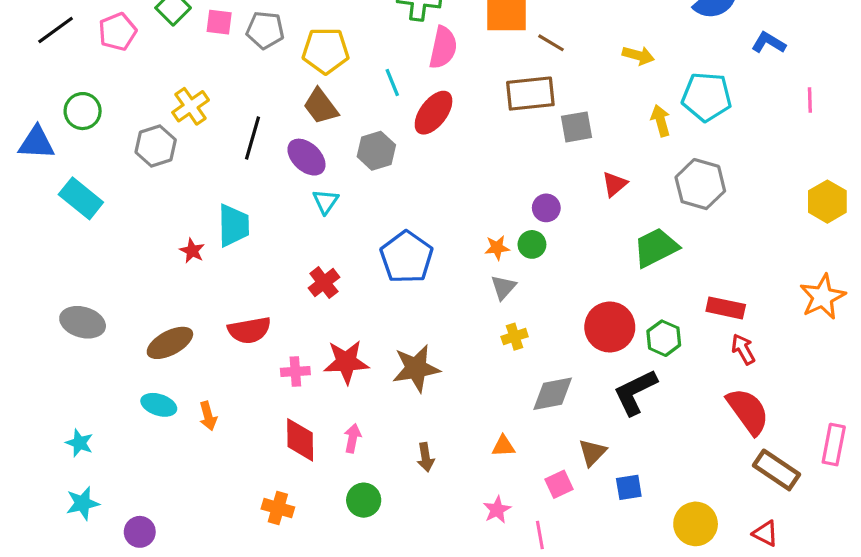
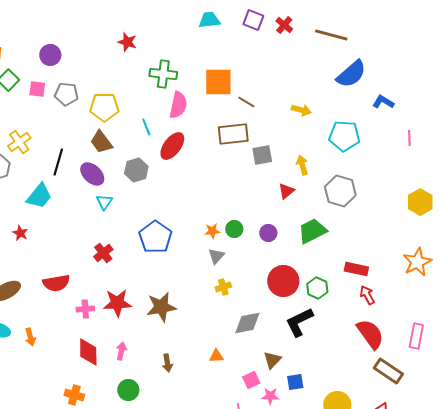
yellow arrow: (661, 121) -> (302, 165), moved
purple circle: (546, 208) -> (268, 233), moved
cyan trapezoid: (233, 225) -> (39, 196), moved, turned 40
pink rectangle: (834, 445) -> (416, 336), moved
pink star: (497, 510) -> (270, 396), moved, turned 30

